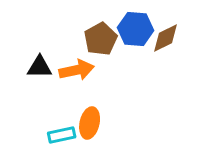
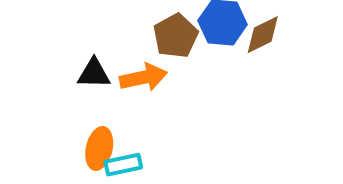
orange ellipse: (90, 123) -> (99, 148), moved

